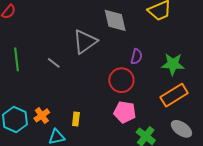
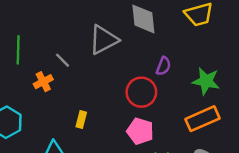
orange cross: (42, 115) -> (43, 82), moved
yellow rectangle: (76, 119) -> (81, 120), moved

